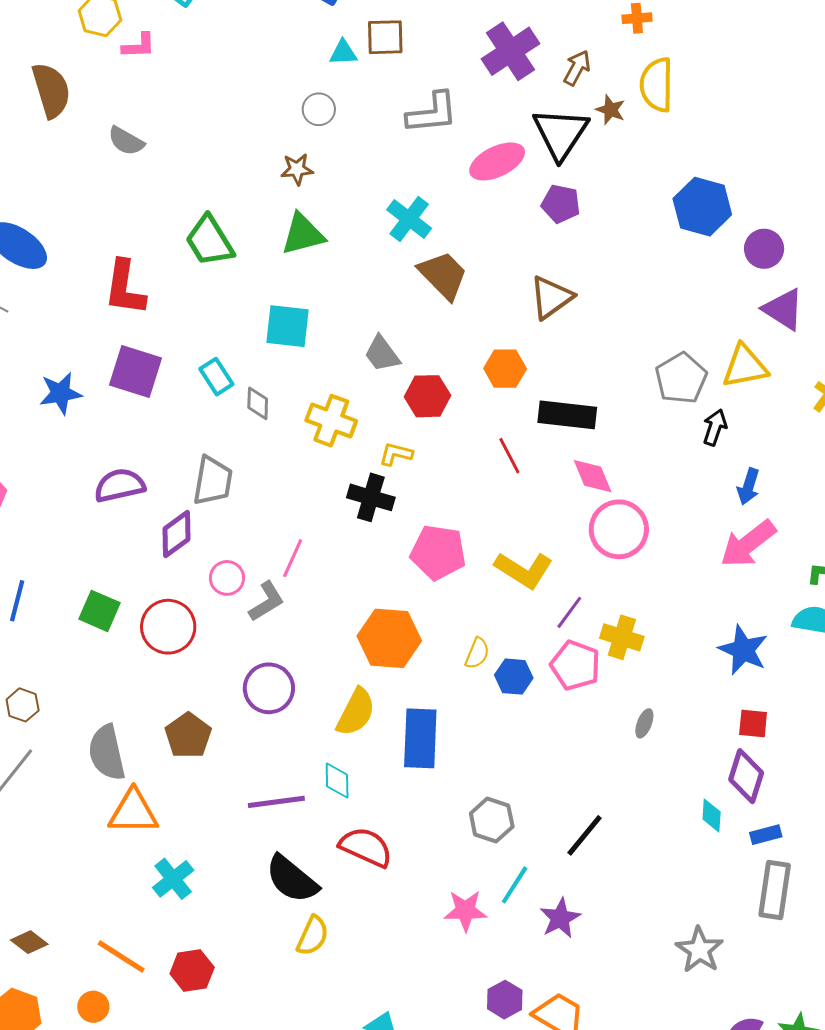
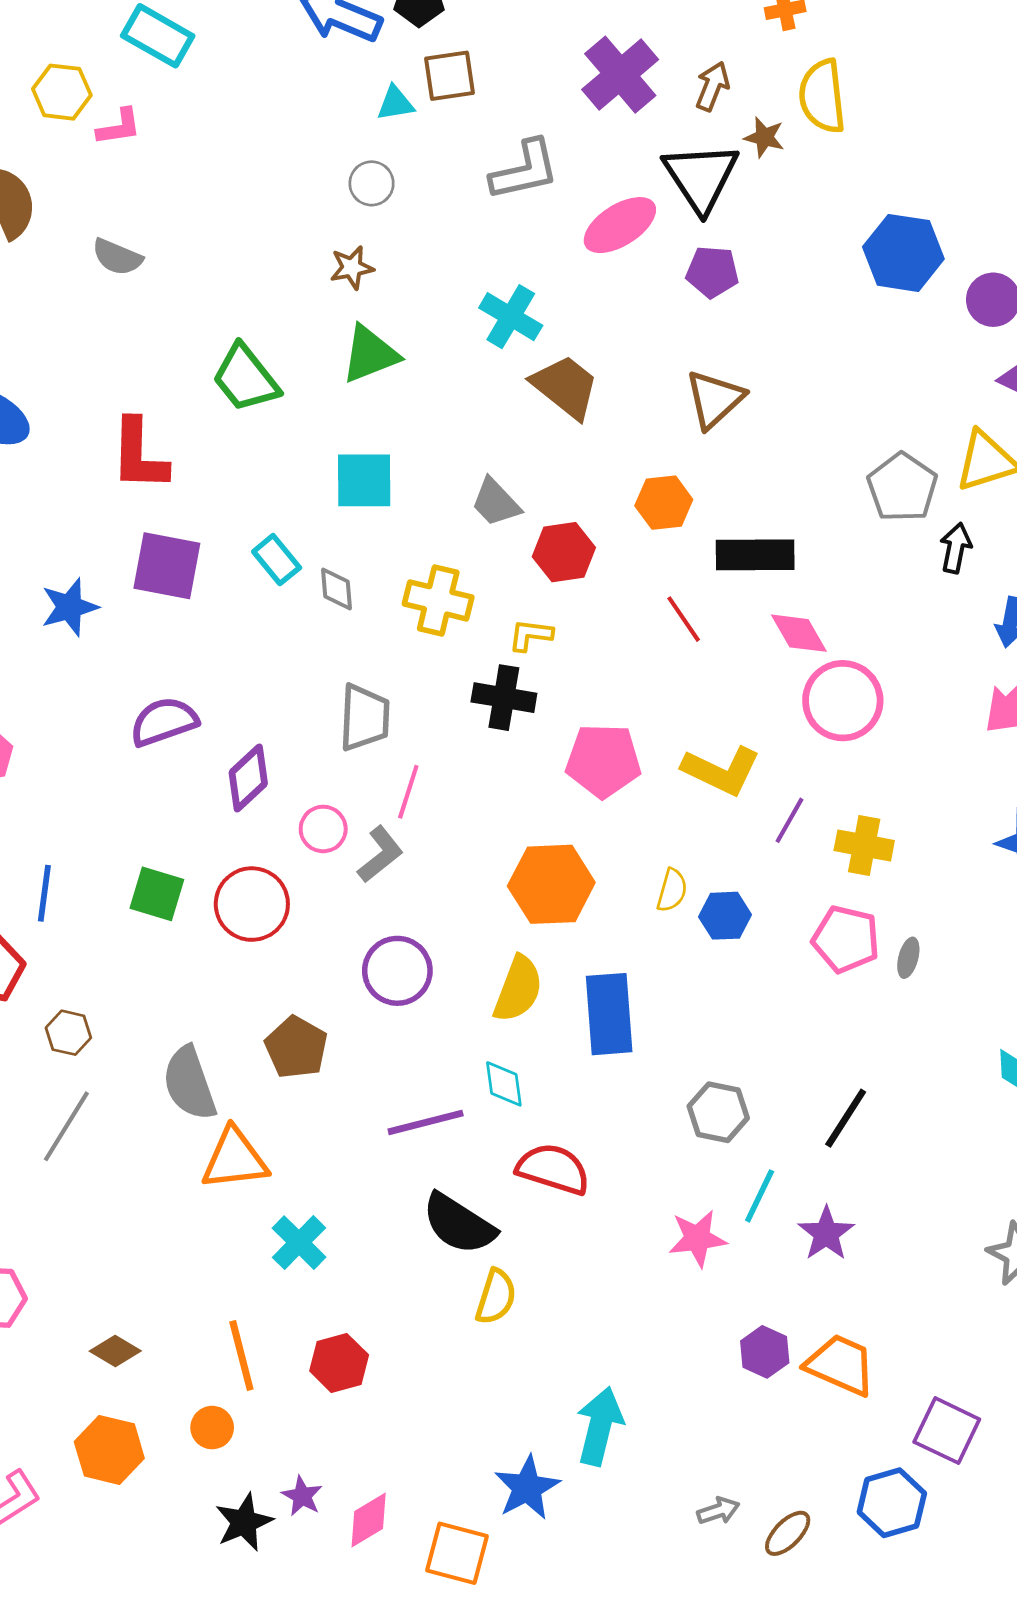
gray trapezoid: (213, 481) -> (364, 718), moved
pink pentagon: (575, 665) -> (846, 939), moved
orange line: (121, 957) -> (241, 1356), turned 50

